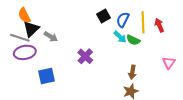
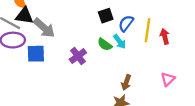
black triangle: (31, 29) -> (24, 16), turned 42
gray arrow: (51, 37) -> (44, 28), size x1.5
green semicircle: (133, 40) -> (105, 44), moved
blue square: (46, 76) -> (36, 54), moved

